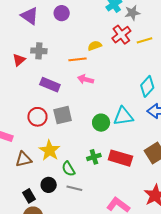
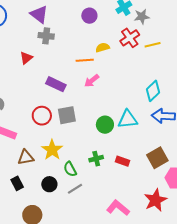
purple circle: (62, 13) -> (89, 16), moved
gray cross: (39, 51) -> (46, 36), moved
pink arrow: (86, 79) -> (92, 81), turned -56
red rectangle: (120, 158) -> (123, 161), size x0.6
gray line: (74, 188) -> (75, 189), turned -49
black rectangle: (29, 196) -> (17, 183), moved

